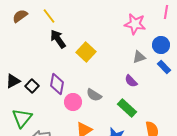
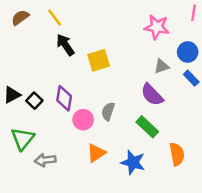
yellow square: (86, 52) -> (99, 60), turned 30
purple semicircle: (131, 81) -> (152, 95), size x1.5
gray semicircle: (94, 95) -> (108, 111), turned 77

